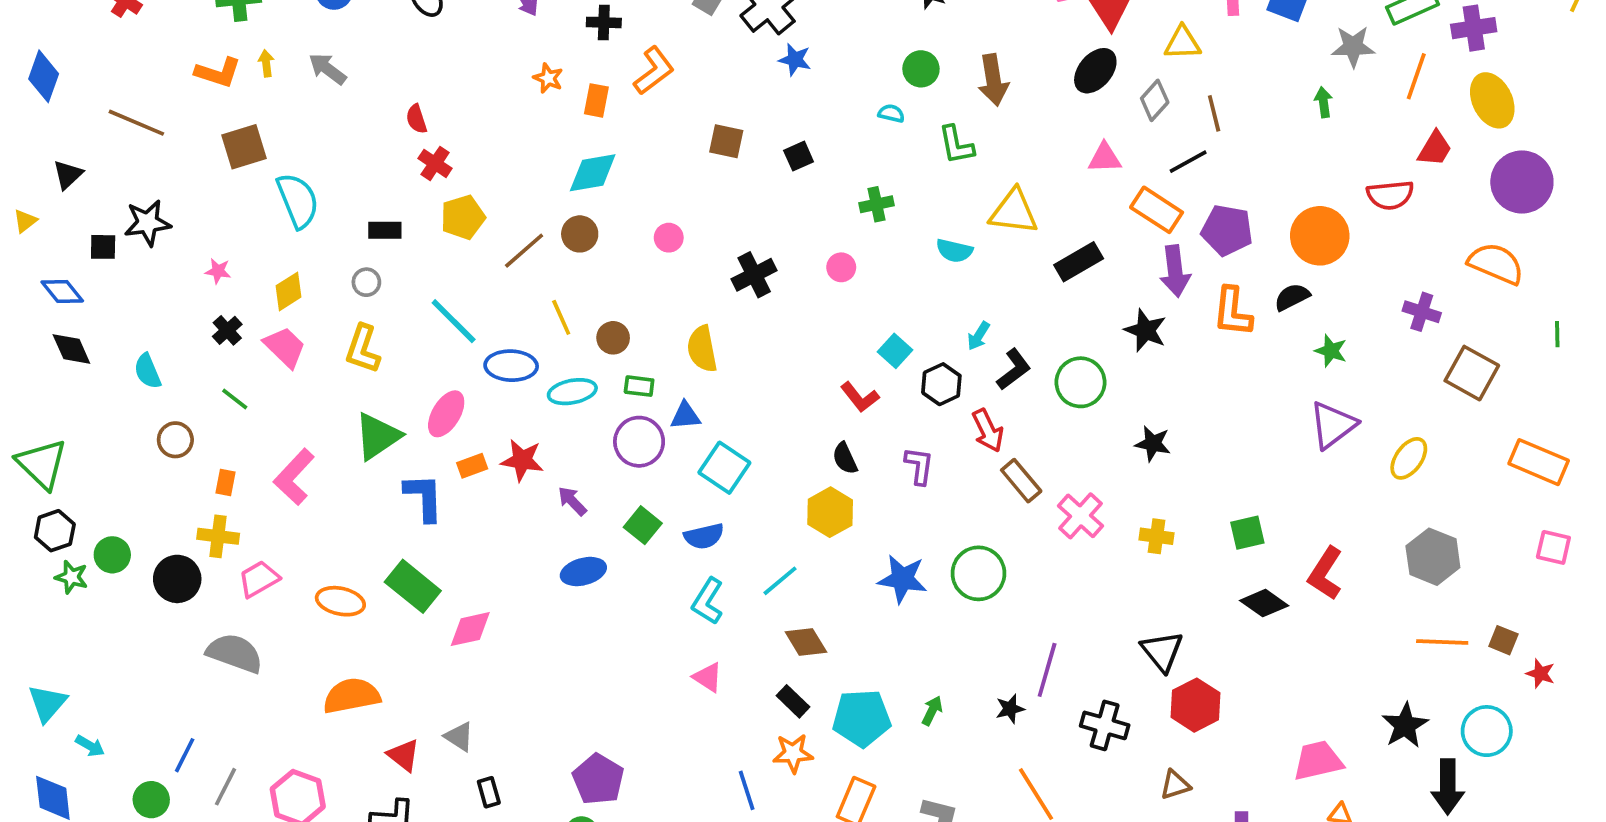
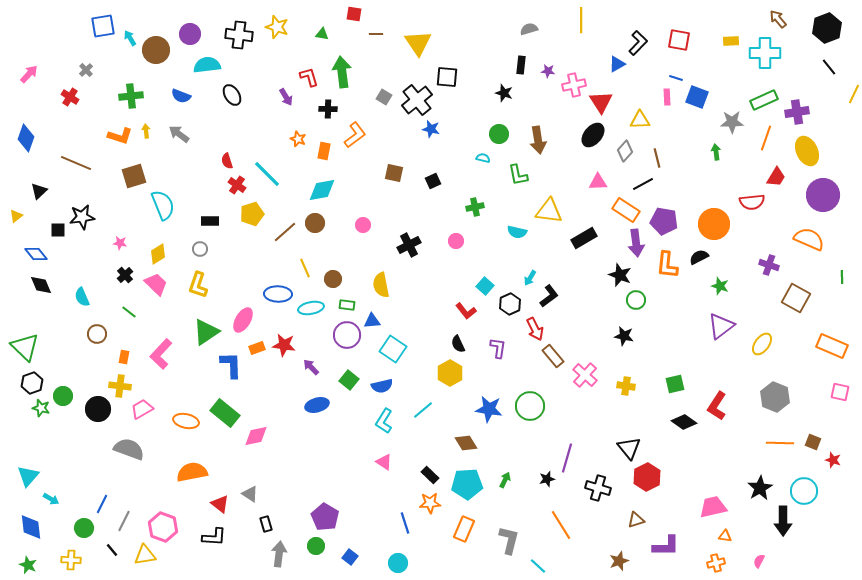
cyan line: (454, 321) -> (267, 174), moved
green circle: (1080, 382) -> (636, 300), moved, size x0.7
brown diamond: (806, 642) -> (466, 443), moved

